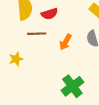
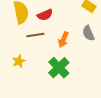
green cross: (72, 86) -> (59, 68), moved

